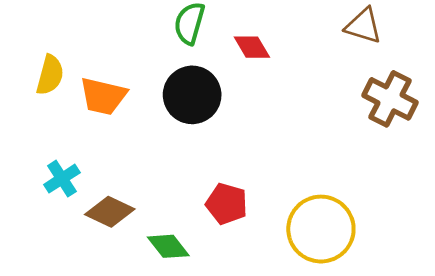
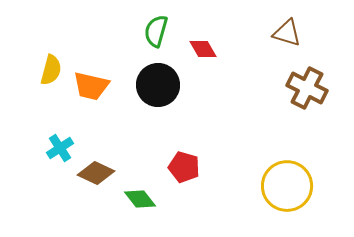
yellow circle: (321, 229) -> (287, 186), moved

